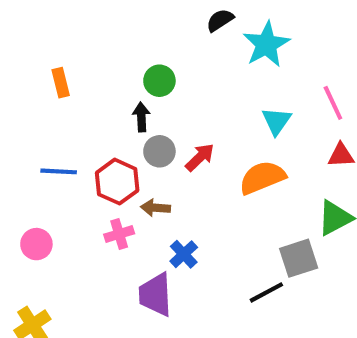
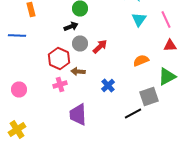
black arrow: (141, 117) -> (71, 26), turned 72
cyan triangle: (276, 121) -> (139, 20), moved
blue line: (59, 171) -> (17, 36), moved
orange semicircle: (262, 178) -> (141, 60), moved, size x0.7
blue cross: (184, 254) -> (108, 86), moved

